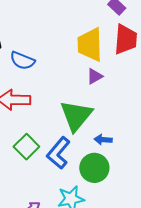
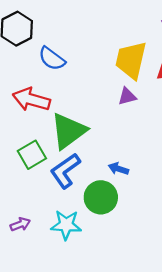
green triangle: (76, 116) -> (68, 131), moved

